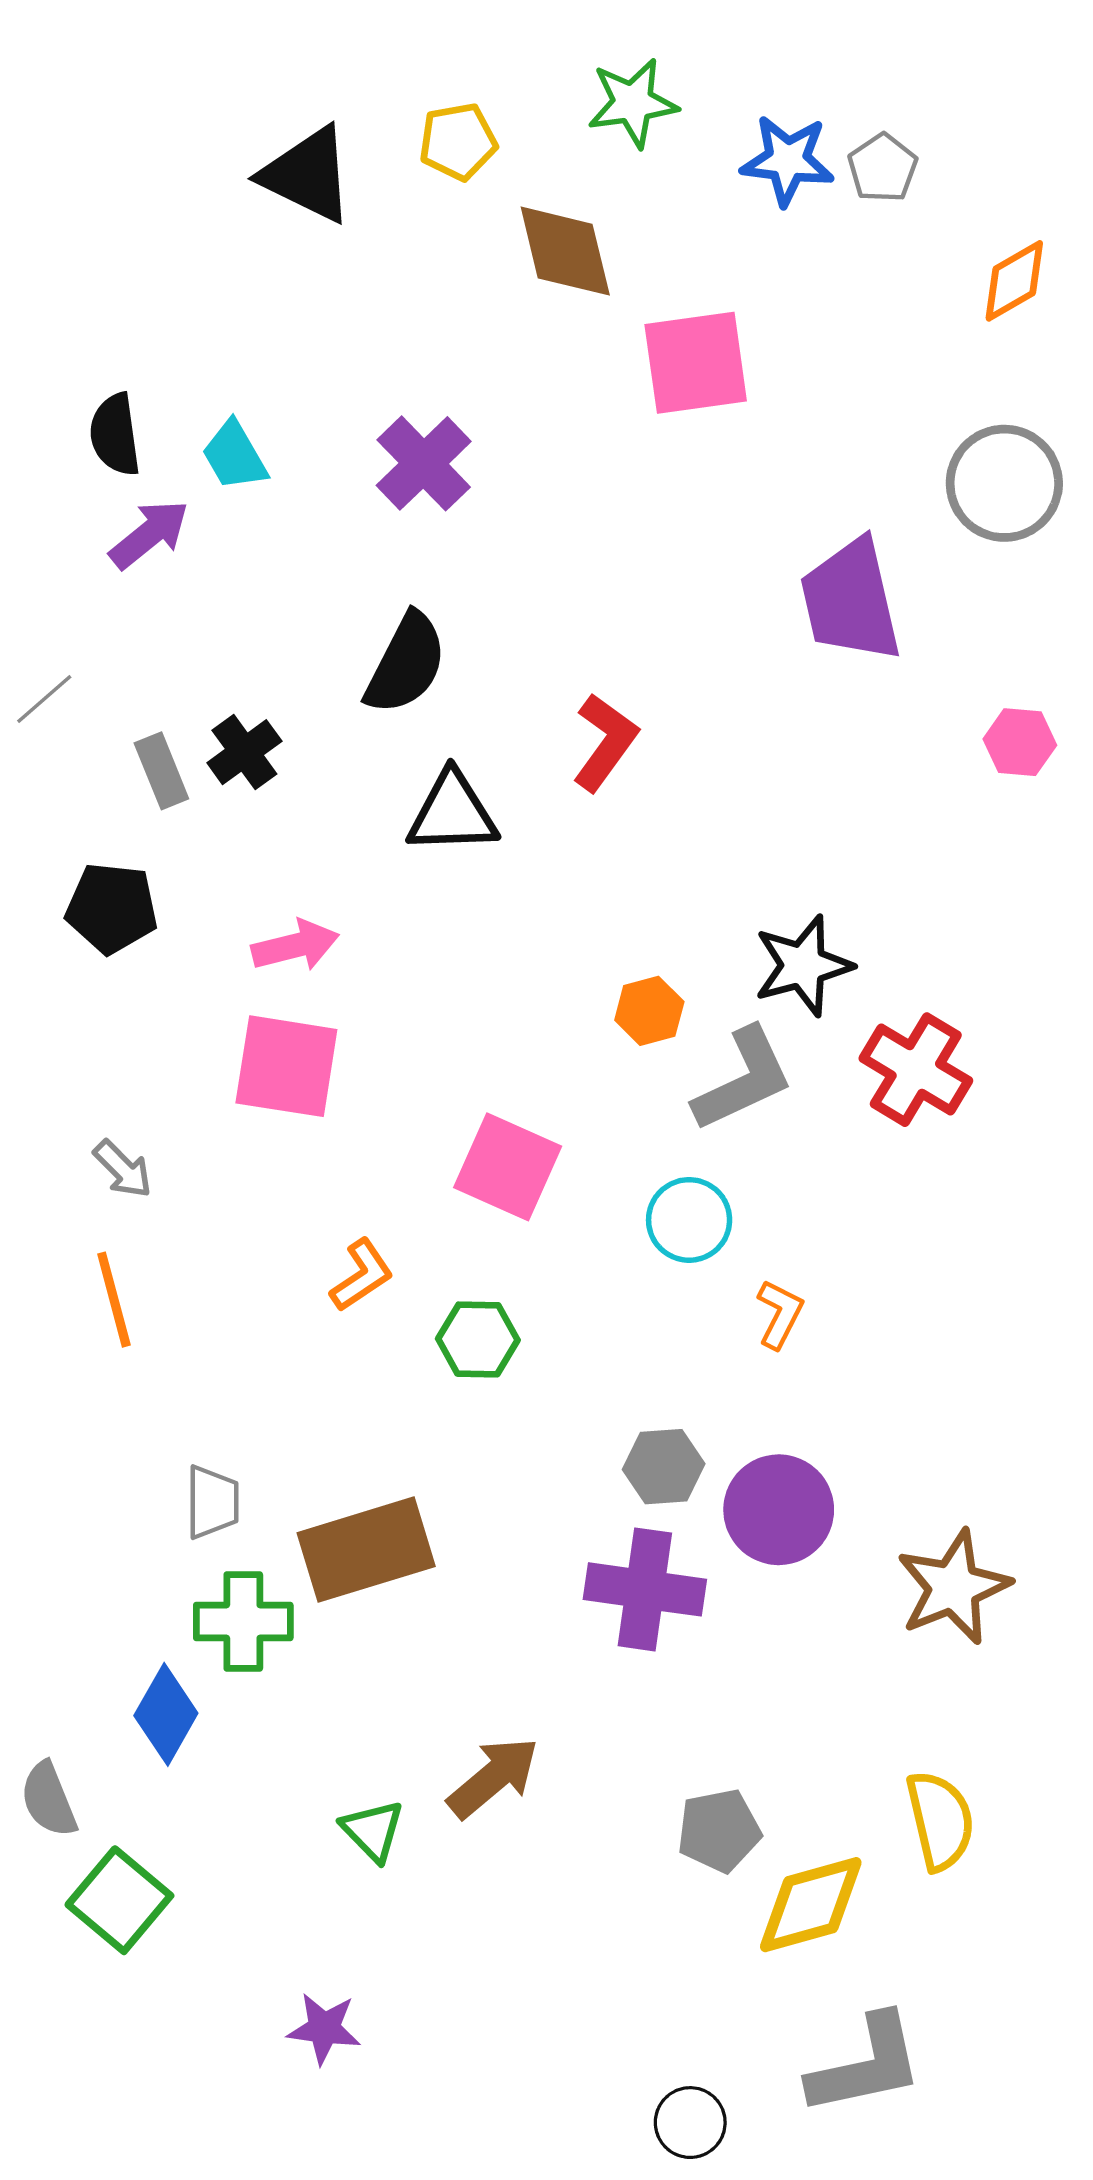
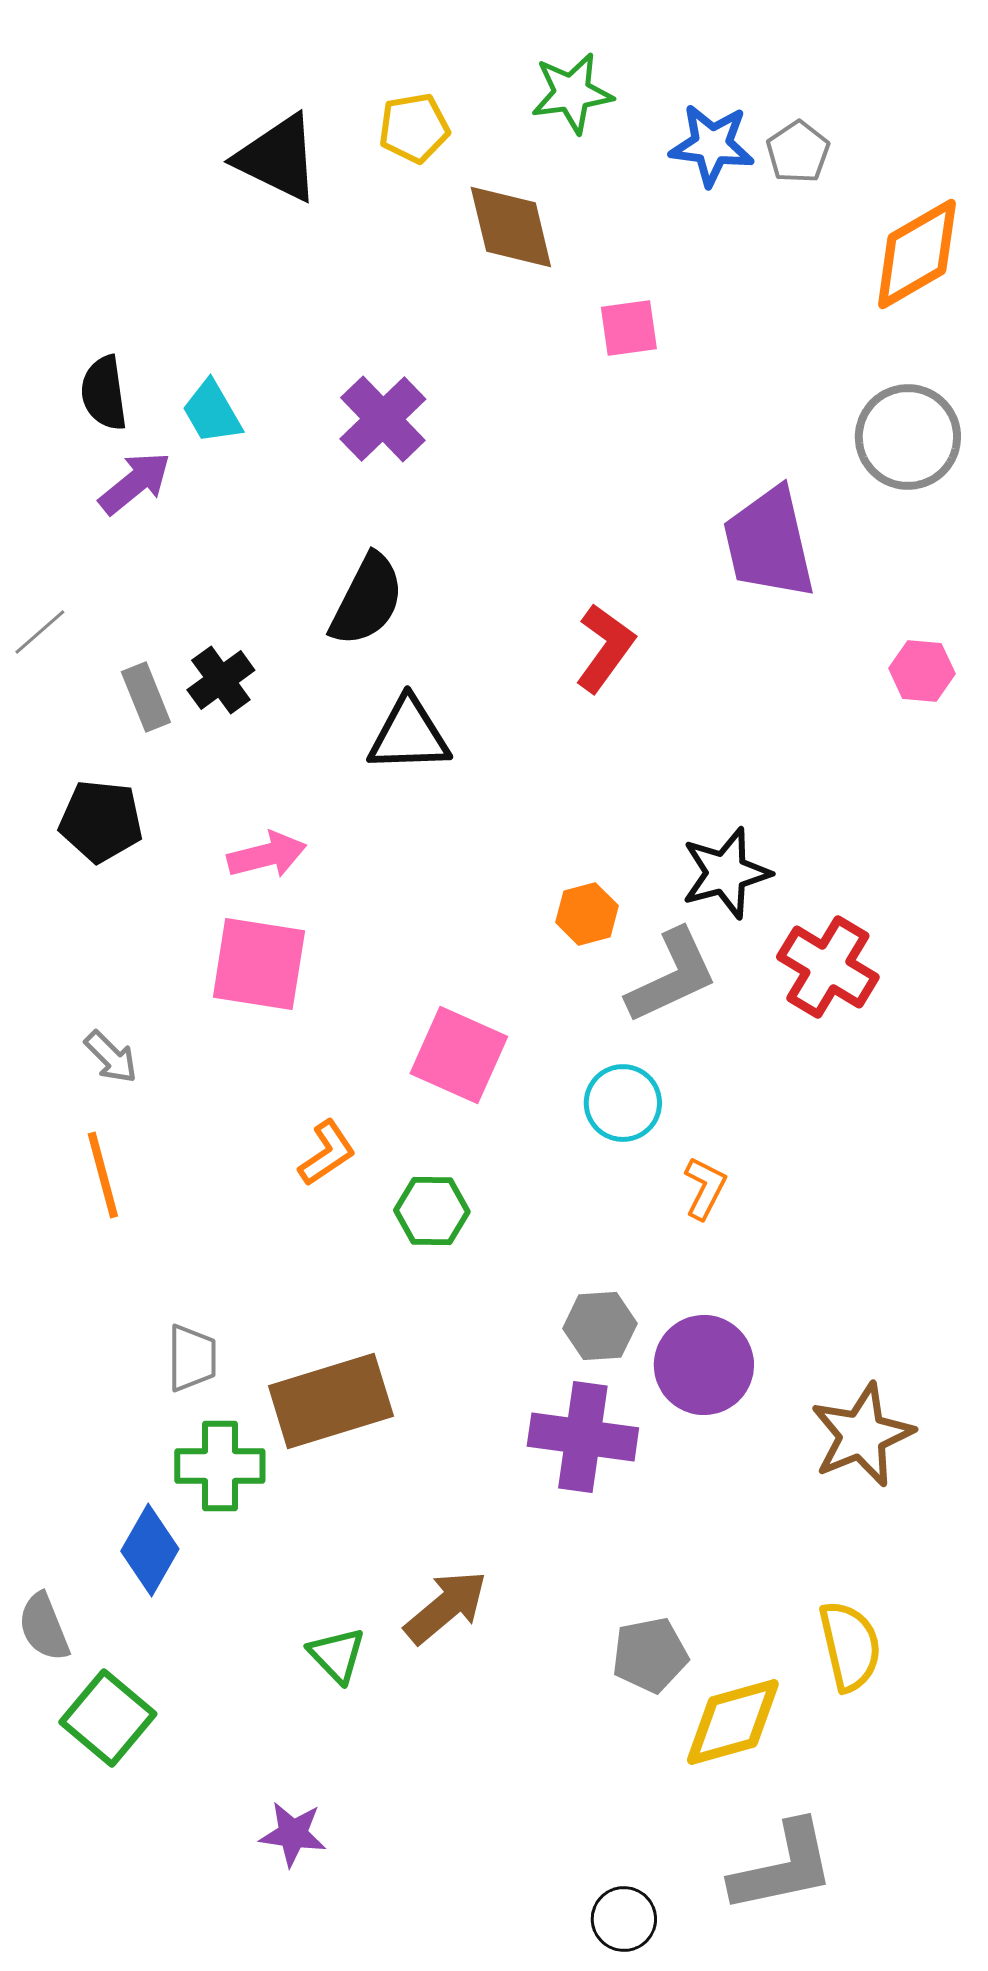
orange diamond: (1014, 281) -> (917, 254), size x1.5
pink square: (696, 363) -> (629, 328), size x0.6
red L-shape: (605, 742) -> (605, 648), moved

